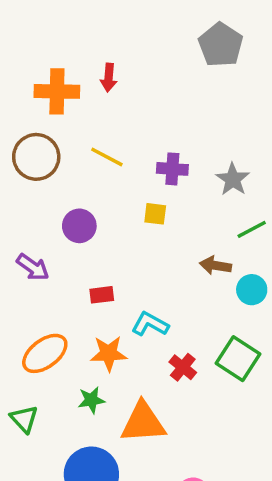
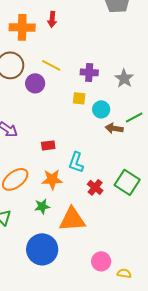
purple circle: (79, 226) -> (35, 83), moved
green line: (252, 229) -> (134, 117), moved
cyan circle: (252, 290) -> (101, 109), moved
cyan L-shape: (150, 324) -> (76, 162), turned -100

